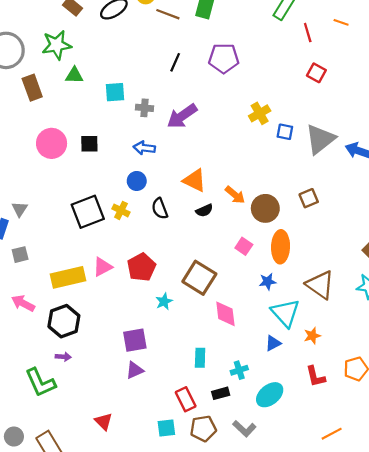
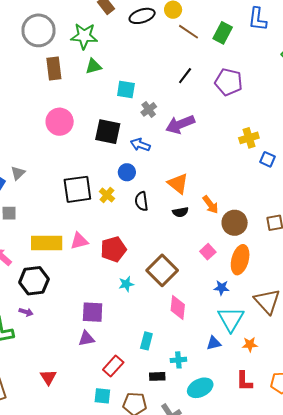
green triangle: (74, 75) -> (94, 66), turned -30
gray cross: (144, 108) -> (149, 109), turned 35
black square: (89, 144) -> (108, 132), moved, size x1.5
red rectangle: (186, 399) -> (113, 366), moved, turned 55

